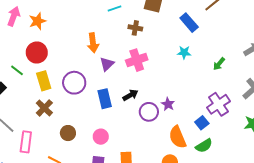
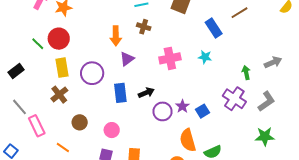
brown cross: (135, 28) -> (144, 27), moved
pink cross: (137, 60) -> (170, 58), moved
green arrow: (219, 64) -> (246, 73), moved, turned 120
green line: (17, 70) -> (38, 44), moved
purple cross: (218, 104) -> (234, 99), moved, turned -30
blue square: (202, 123) -> (202, 111), moved
pink rectangle: (26, 142) -> (37, 126), turned -40

